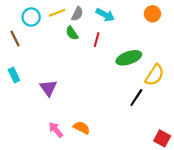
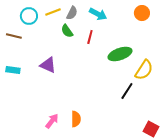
brown line: (15, 38) -> (14, 36), turned -49
cyan rectangle: (14, 75) -> (13, 70), turned -56
purple triangle: (48, 88) -> (48, 65), moved, turned -30
orange semicircle: (82, 128) -> (76, 119), turned 63
pink arrow: (56, 130) -> (52, 121), turned 77

